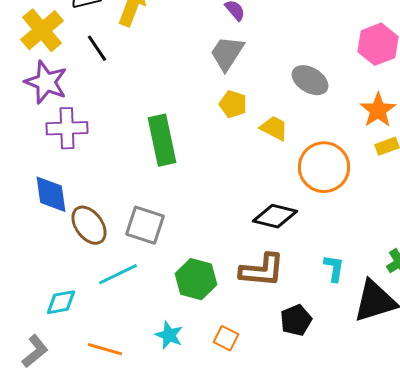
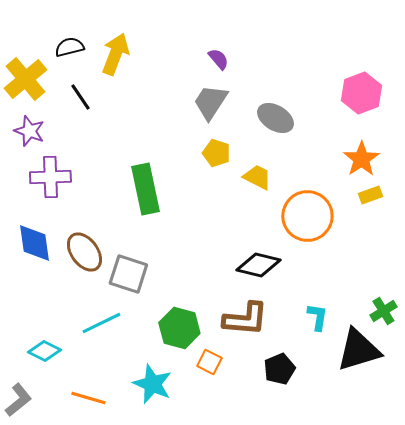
gray ellipse: (310, 80) -> (275, 118), moved
purple star: (46, 82) -> (29, 131), size x0.7
brown ellipse: (89, 225) -> (84, 252), moved
cyan diamond: (61, 302) -> (44, 351), turned 36
cyan star: (169, 335) -> (152, 384), size x1.4
orange square: (226, 338) -> (209, 362), moved

